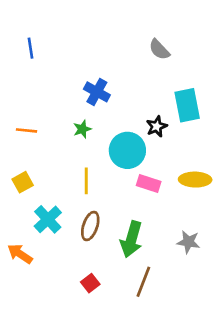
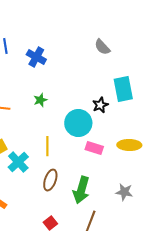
blue cross: (97, 92) -> (36, 57), moved
green star: (82, 129) -> (40, 100), moved
cyan cross: (48, 219) -> (18, 162), moved

